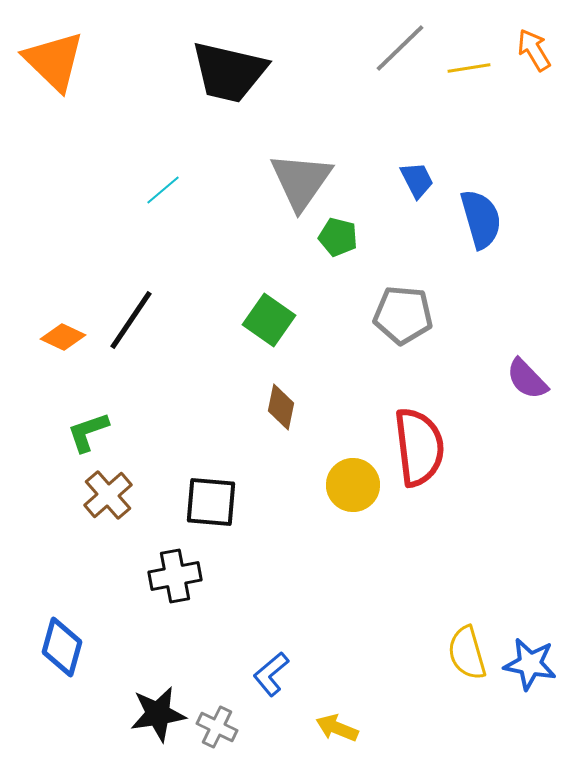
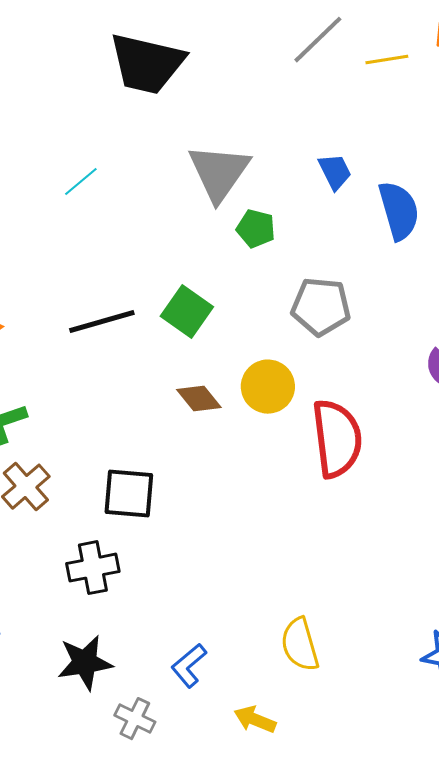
black line: (131, 320) -> (102, 322), moved, turned 40
brown diamond: (281, 407) -> (199, 399), turned -51
yellow circle: (353, 485) -> (268, 387), moved
yellow semicircle: (467, 653) -> (300, 645), moved
black star: (158, 714) -> (85, 663), moved

